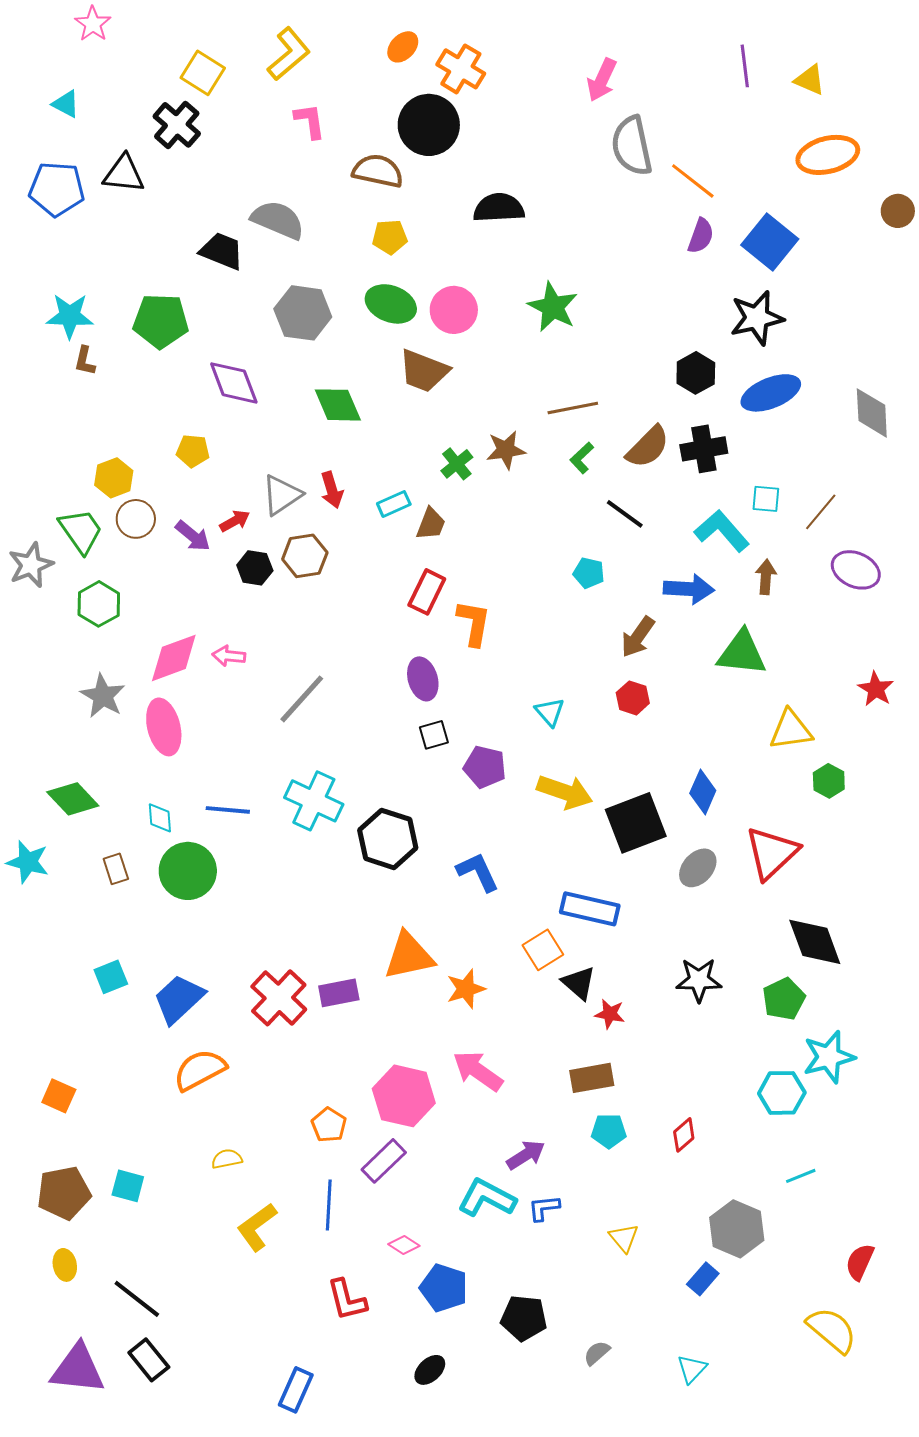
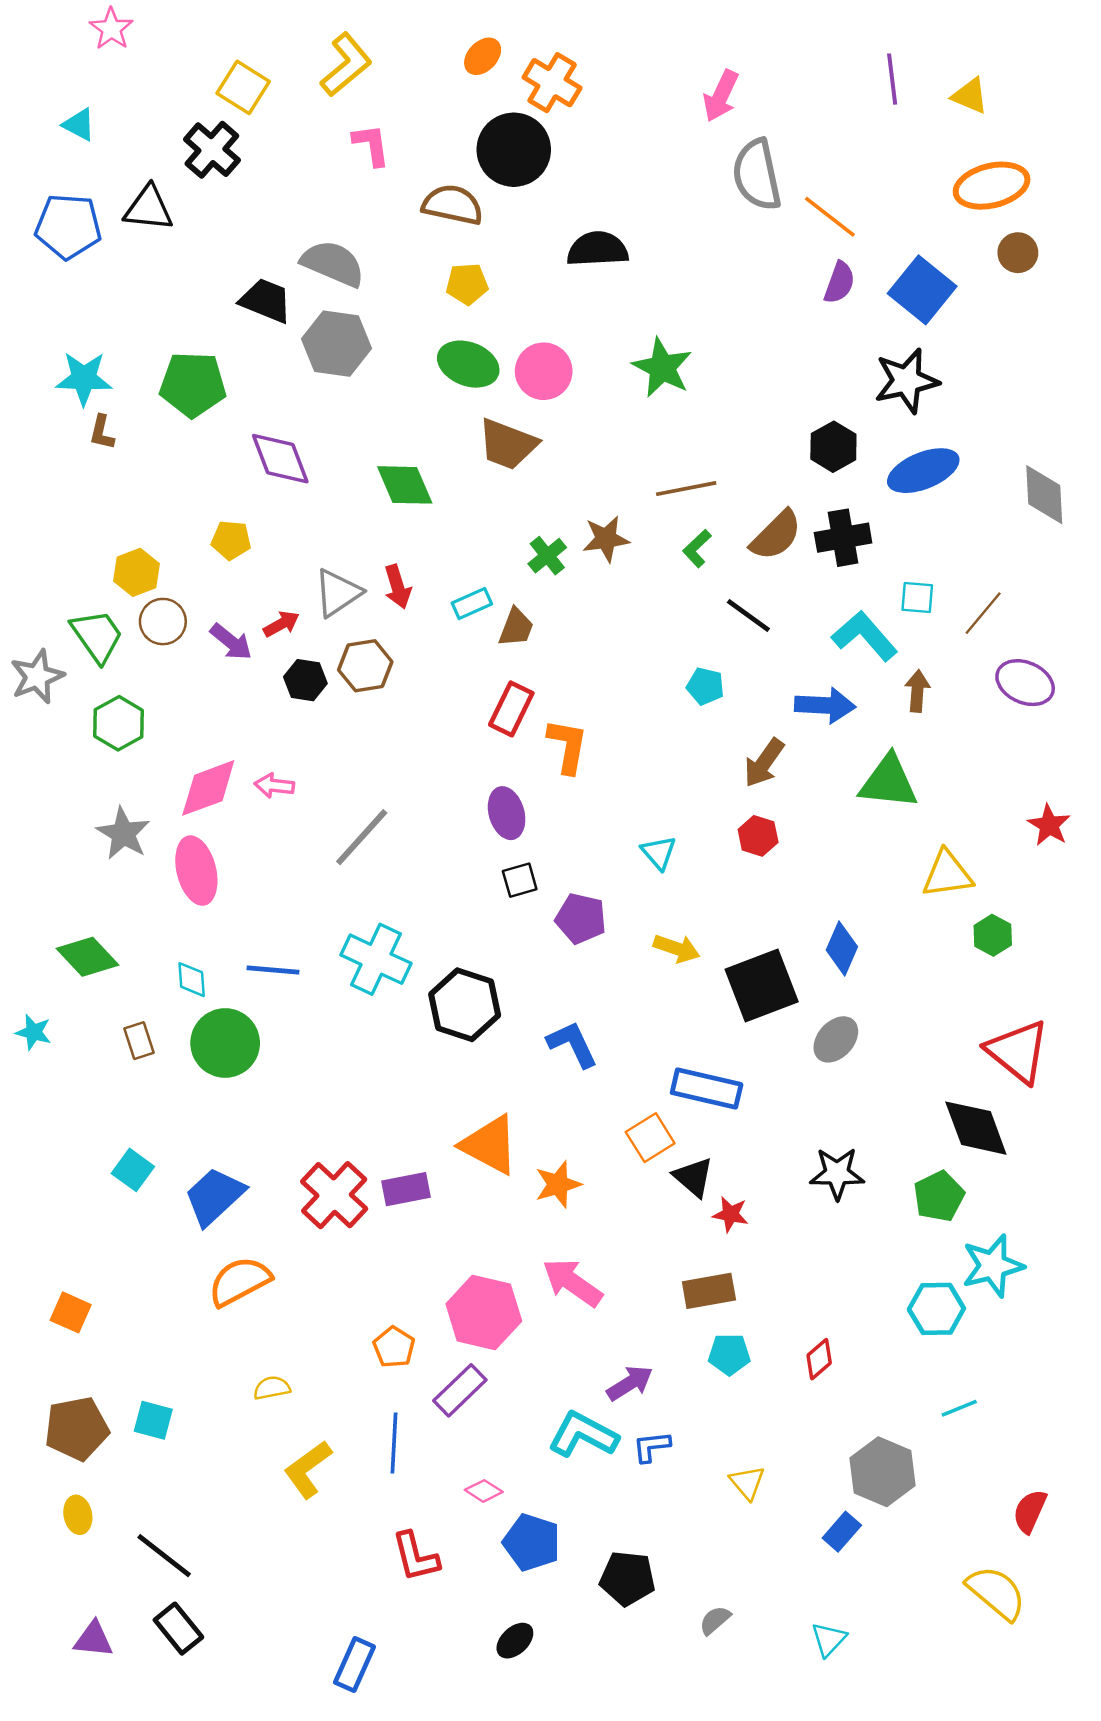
brown circle: (898, 211) -> (1018, 253), moved
gray hexagon: (303, 313) -> (336, 344), moved
yellow arrow: (565, 792) -> (677, 948), size x0.7
red triangle: (772, 853) -> (1018, 1051), moved, turned -38
cyan star: (28, 862) -> (34, 1032), size x0.7
orange triangle: (409, 956) -> (490, 1145), turned 40
cyan square: (111, 977) -> (133, 1170), turned -32
purple triangle: (78, 1369) -> (93, 1639), size x0.6

